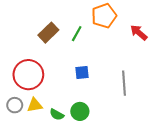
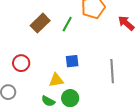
red circle: (28, 75) -> (21, 63), size x0.6
yellow triangle: (35, 105) -> (56, 80), moved

